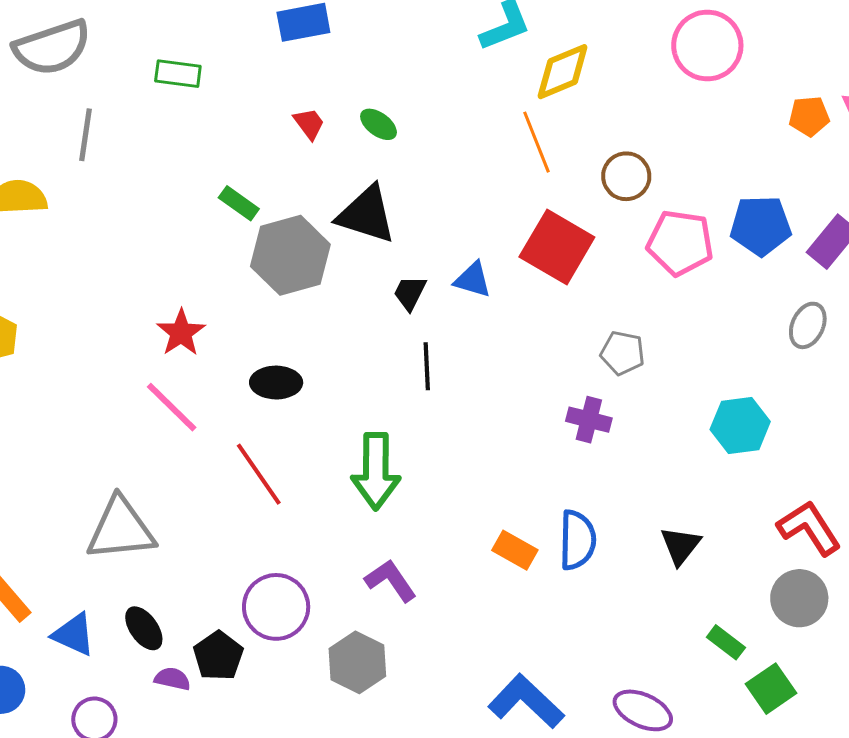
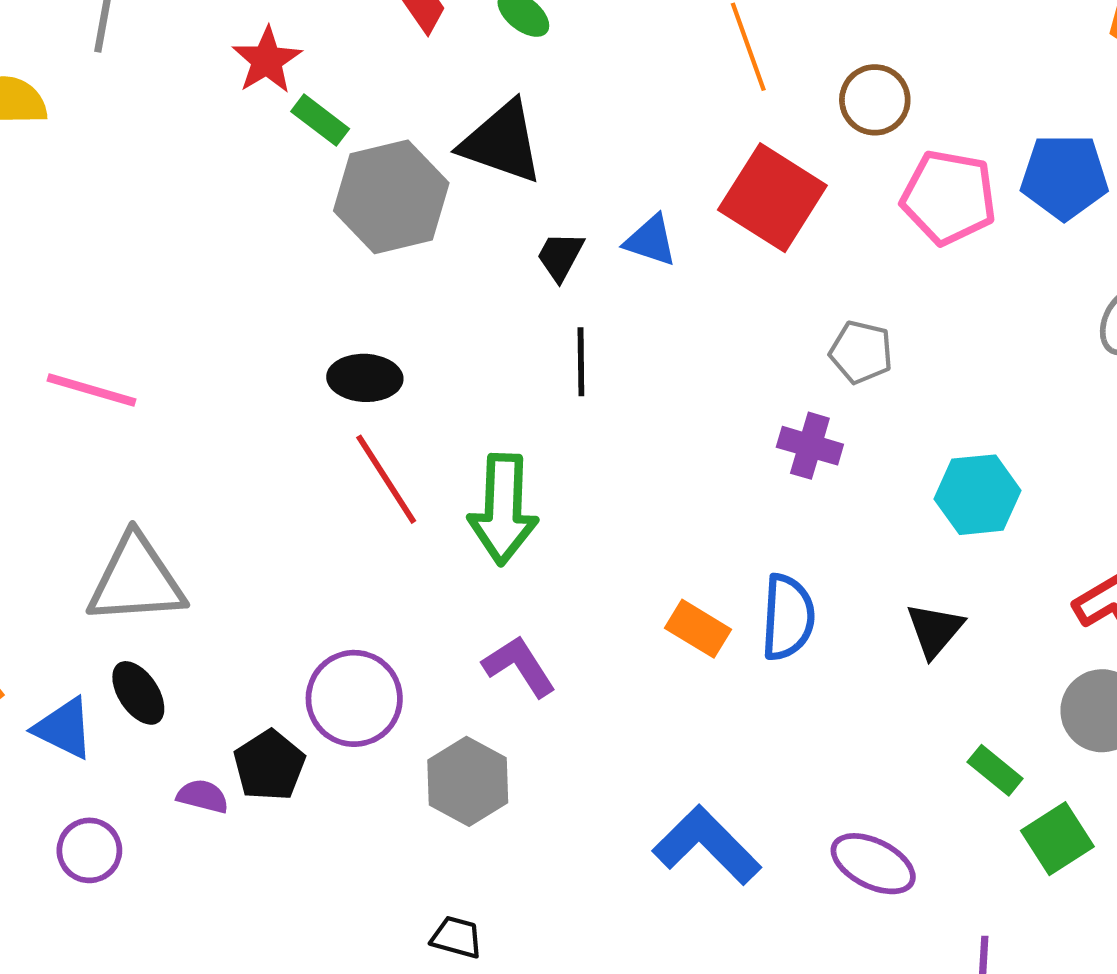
red star: (181, 333) -> (267, 60), moved
pink line: (172, 407) -> (92, 390), moved, turned -30
cyan hexagon: (740, 426) -> (978, 495), moved
red line: (259, 474) -> (386, 479), moved
black ellipse: (144, 628) -> (138, 693), moved

